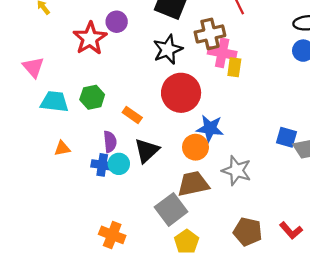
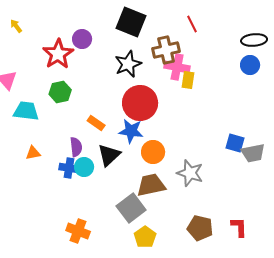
green hexagon: (92, 97) -> (60, 92), moved
blue star: (210, 128) -> (131, 131), moved
red L-shape: (291, 231) -> (239, 227), turned -140

